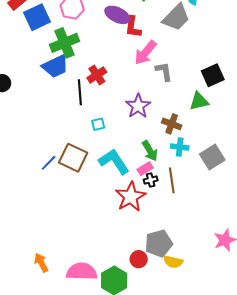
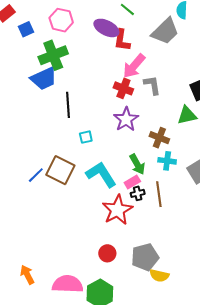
blue square: (37, 17) -> (26, 29), size x0.6
red cross: (97, 75) -> (123, 88), moved, turned -36
red circle: (139, 259) -> (107, 253), moved

